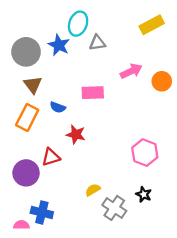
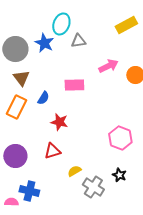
blue semicircle: (58, 107) -> (43, 98), turned -80
red triangle: (51, 157) -> (52, 151), moved

